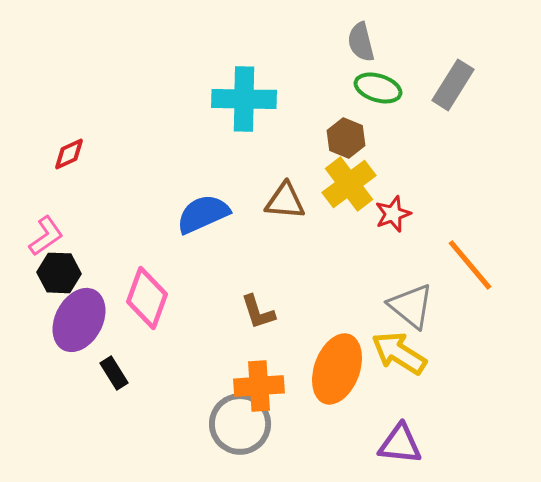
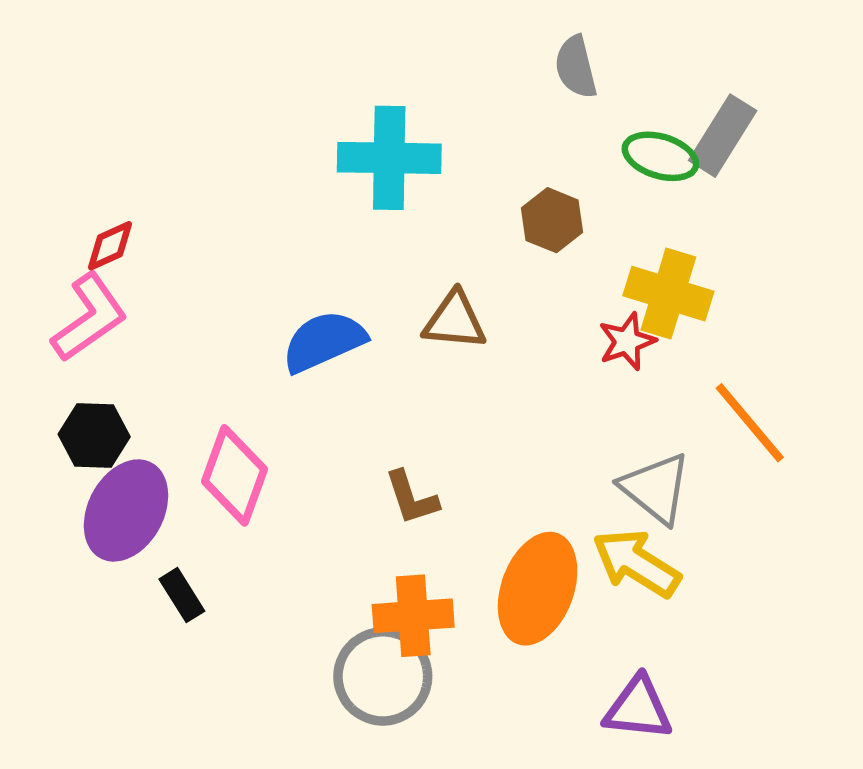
green ellipse: (378, 88) -> (660, 156), moved
yellow cross: (349, 184) -> (668, 294), moved, turned -36
pink L-shape: (46, 236) -> (89, 317), moved, size x1.4

